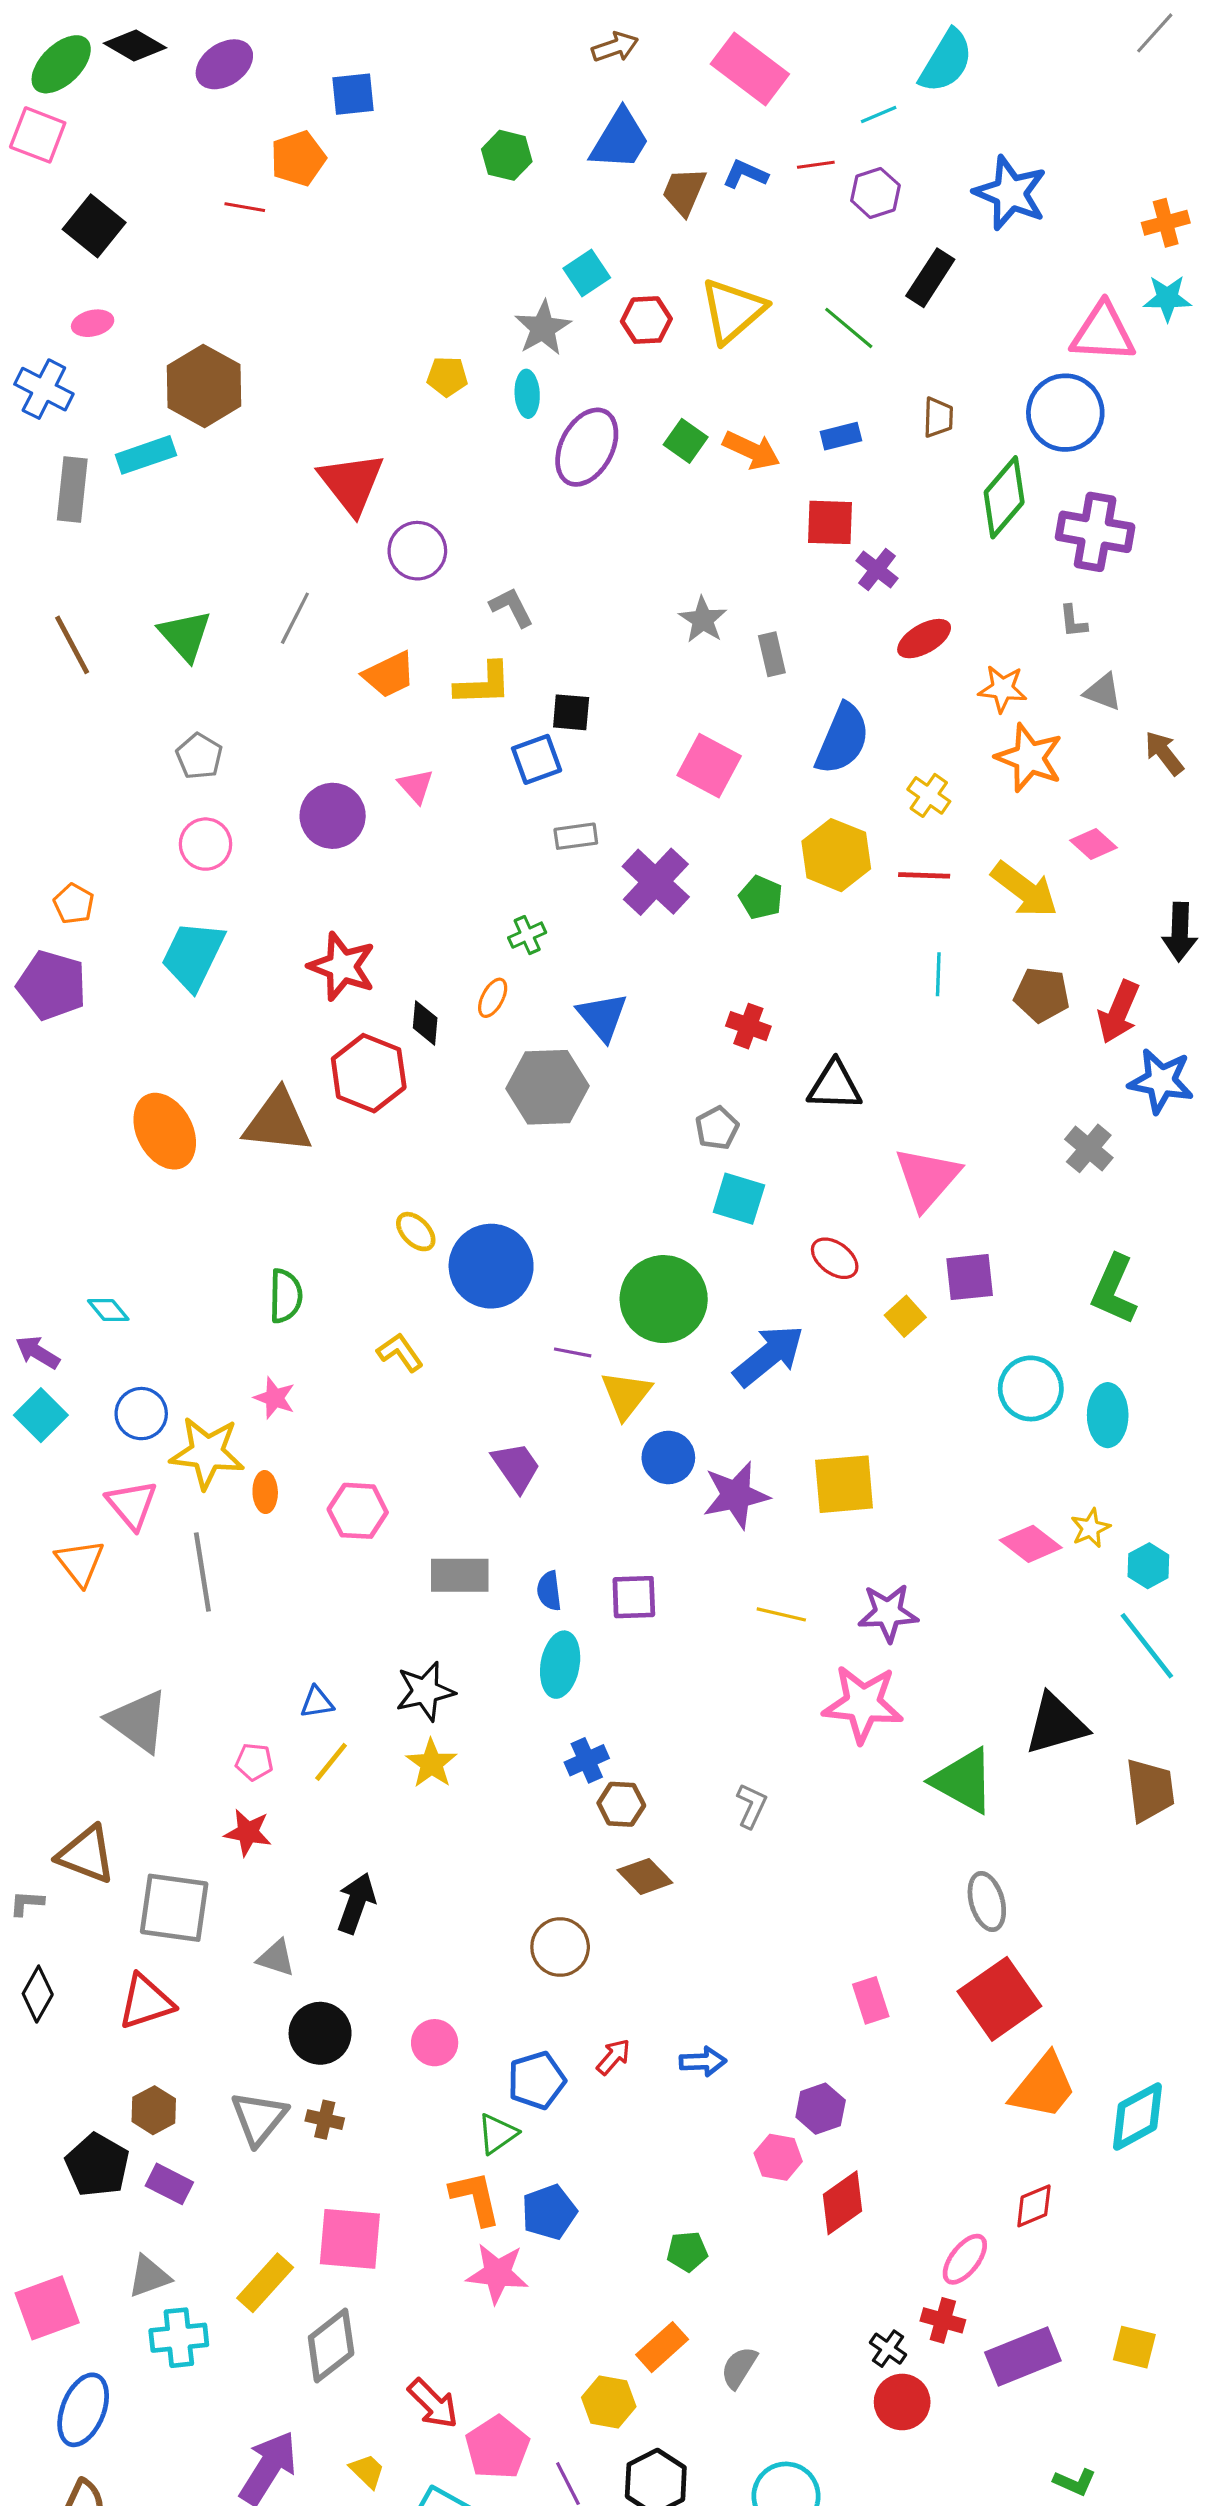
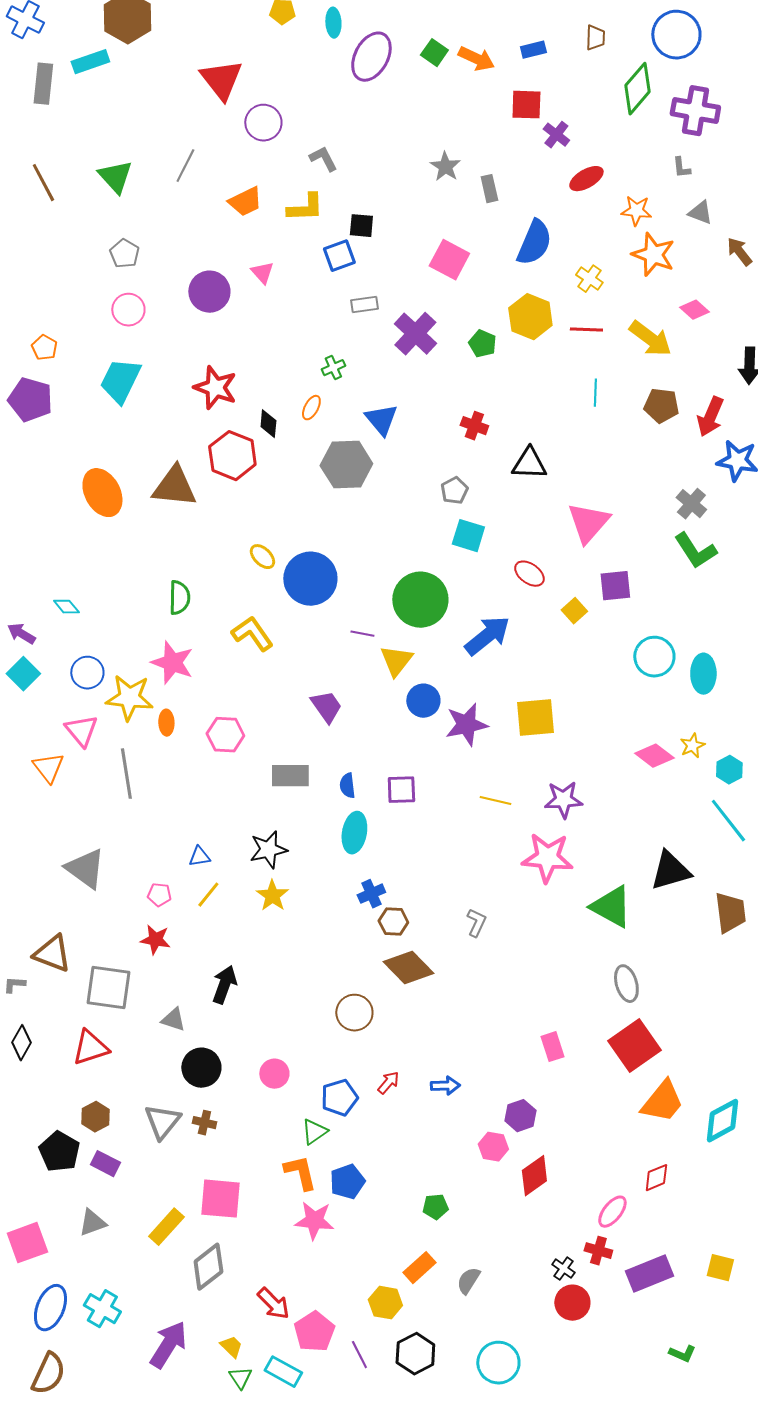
green L-shape: (1114, 1290) -> (695, 551), moved, turned -57
yellow L-shape: (400, 1352) -> (252, 634), size x1.4
pink star: (275, 1398) -> (172, 663), size x1.6
brown diamond: (645, 1876) -> (408, 968), size x1.4
cyan cross: (179, 2338) -> (102, 1309), moved, turned 36

